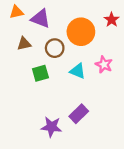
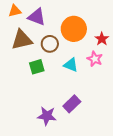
red star: (112, 20) -> (102, 39), moved
brown triangle: (24, 44) -> (22, 40), size x1.6

